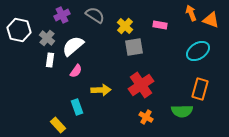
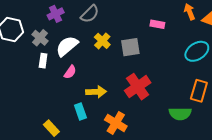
gray semicircle: (95, 15) -> (90, 14), turned 102
yellow cross: (125, 26) -> (102, 41), moved
cyan rectangle: (77, 107) -> (80, 112), moved
orange cross: (146, 117) -> (116, 123), moved, size x1.5

